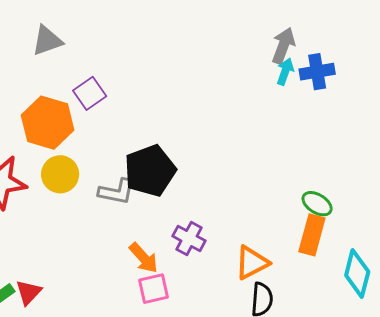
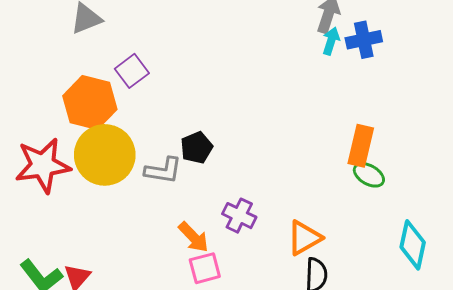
black pentagon: (150, 171) -> (197, 148), size x0.6
yellow circle: (60, 174) -> (105, 155), size x1.6
orange rectangle: (312, 235) -> (361, 146), moved

